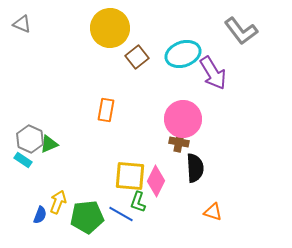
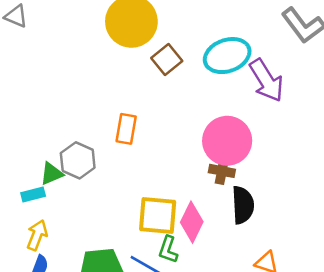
gray hexagon: (30, 139) -> (78, 160), moved
cyan rectangle: (23, 160) -> (33, 195), moved, turned -48
yellow arrow: (58, 202) -> (37, 235), moved

